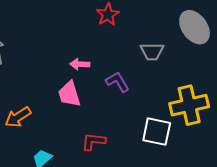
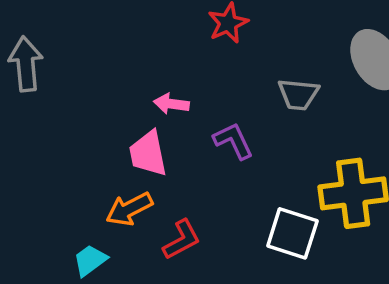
orange arrow: (18, 117) -> (129, 209), moved
red L-shape: (93, 141) -> (182, 240), turned 140

